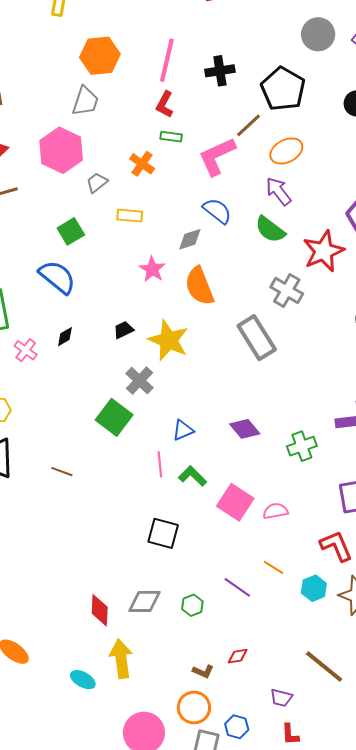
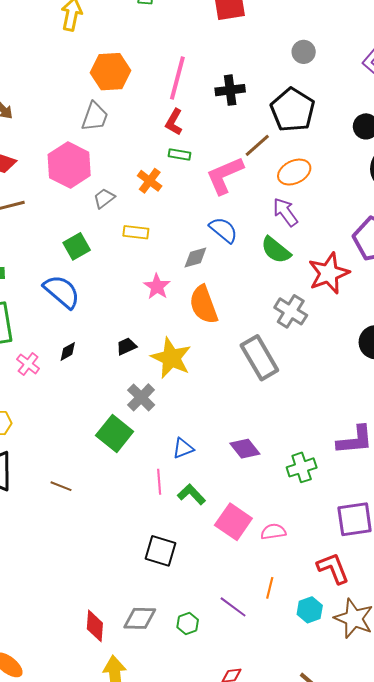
gray circle: (318, 34) -> (304, 52), moved, size x0.7
orange line: (274, 567) -> (270, 588), turned 70

